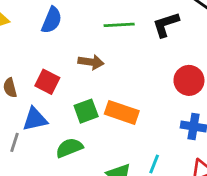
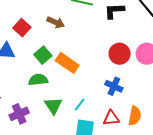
green square: (86, 111) -> (43, 55), turned -36
green semicircle: (69, 148) -> (38, 80), moved

